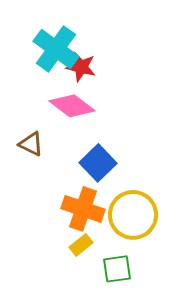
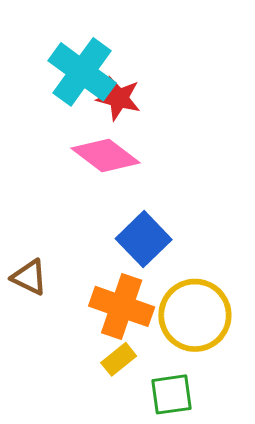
brown triangle: (31, 144) -> (29, 277), moved

